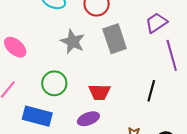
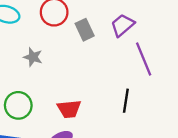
gray rectangle: (115, 39) -> (85, 30), moved, size x0.7
gray star: (73, 42) -> (33, 57), size x0.7

